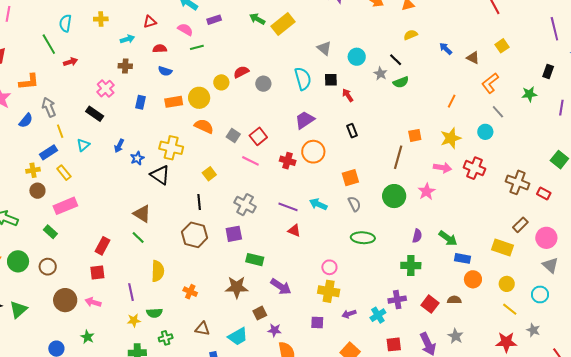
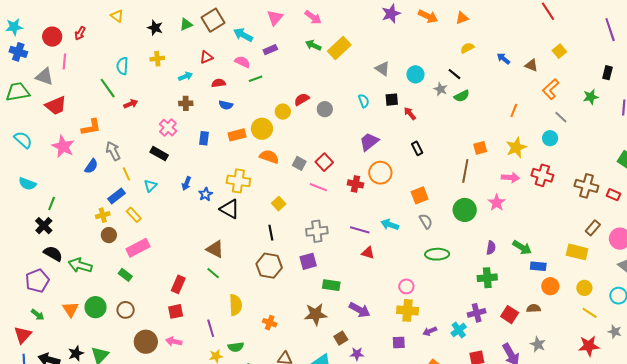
cyan semicircle: (303, 79) -> (364, 101), size x0.6
gray cross: (245, 205) -> (317, 231), turned -30

